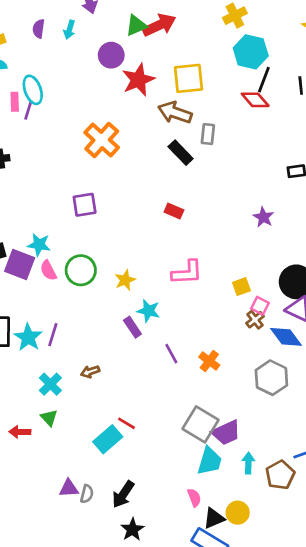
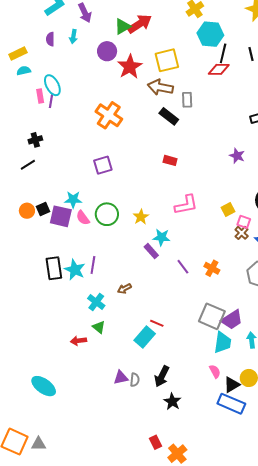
red diamond: (255, 100) -> (219, 69), turned -40

